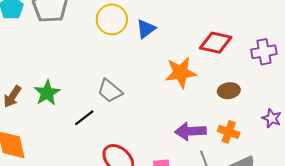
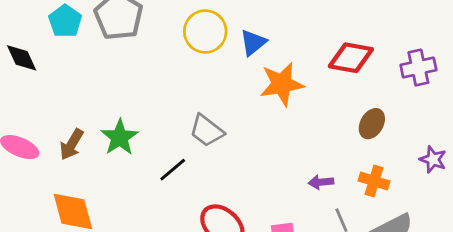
orange star: (181, 72) -> (282, 84), moved
brown ellipse: (229, 91) -> (372, 124), turned -50
purple arrow: (190, 131) -> (321, 182), size x0.6

